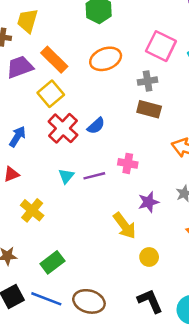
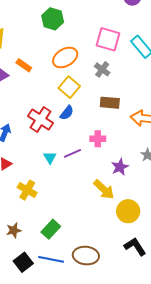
orange rectangle: (54, 60) -> (24, 65), size x0.7
gray cross: (148, 81) -> (102, 69), turned -35
yellow square: (51, 94) -> (69, 87), moved
brown rectangle: (149, 109) -> (110, 103), moved
yellow circle: (149, 257) -> (128, 211), size x1.5

